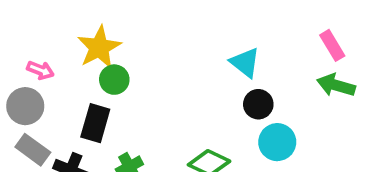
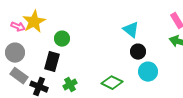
yellow star: (99, 47) -> (34, 22), moved
pink arrow: (40, 70) -> (18, 27), moved

